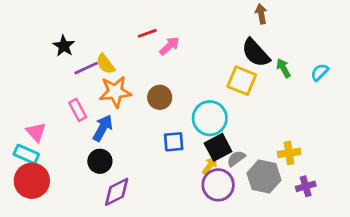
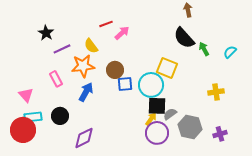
yellow semicircle: (105, 64) -> (91, 46), moved
yellow square: (242, 81) -> (167, 68), moved
blue arrow: (103, 128) -> (86, 92), moved
blue square: (174, 142) -> (125, 84), moved
black square: (218, 147) -> (157, 106), turned 30
yellow cross: (289, 153) -> (216, 92), moved
cyan rectangle: (26, 154) -> (33, 117), moved, turned -30
black circle: (100, 161) -> (60, 116), moved

